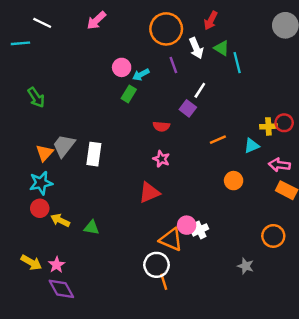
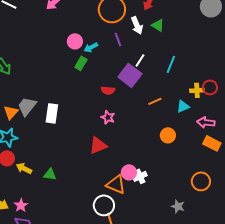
cyan line: (237, 63) -> (171, 64), moved, turned 36
purple square: (188, 108) -> (130, 75), size x1.6

